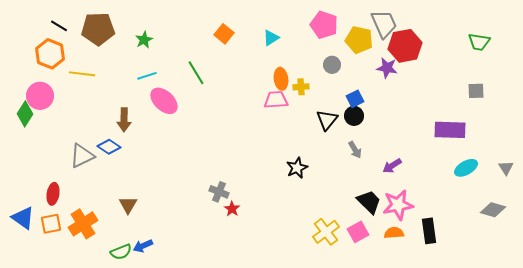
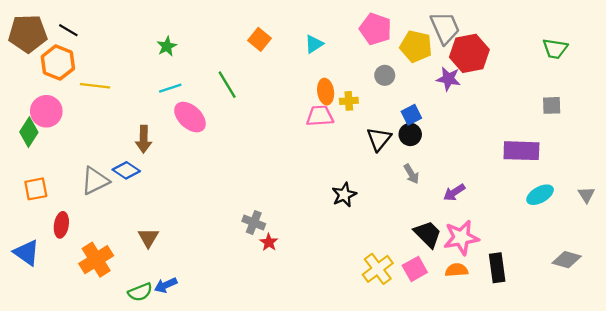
brown pentagon: (98, 29) -> (28, 34), moved
gray diamond: (493, 210) -> (567, 260), moved
orange square: (51, 224) -> (36, 189), moved

